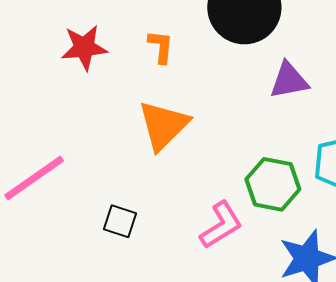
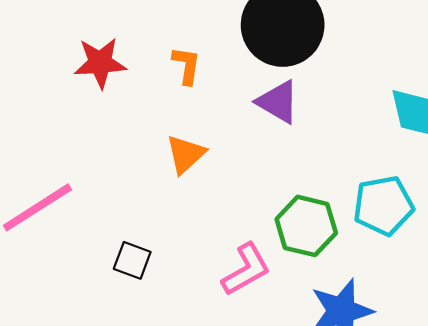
purple triangle: (289, 80) -> (278, 102), moved, turned 39
orange triangle: (163, 125) -> (186, 154), size x0.7

